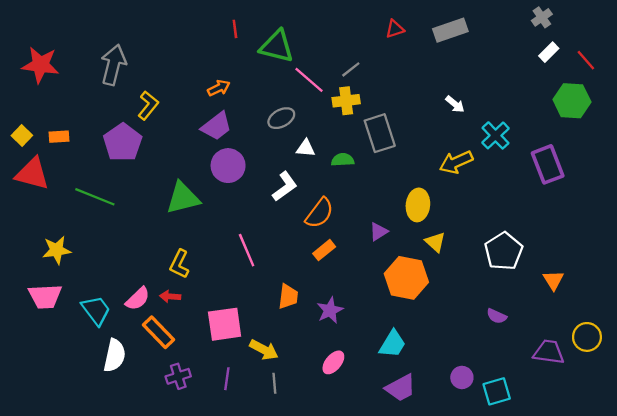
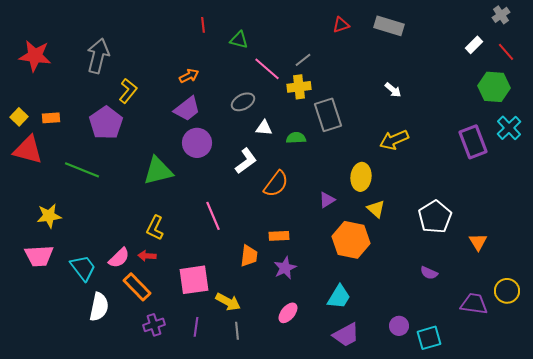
gray cross: (542, 17) -> (501, 15), moved
gray rectangle: (450, 30) -> (389, 26), turned 36
green triangle: (277, 46) -> (239, 40), size x0.6
cyan cross: (496, 135) -> (509, 128), moved
orange rectangle: (324, 250) -> (279, 236), moved, turned 36

